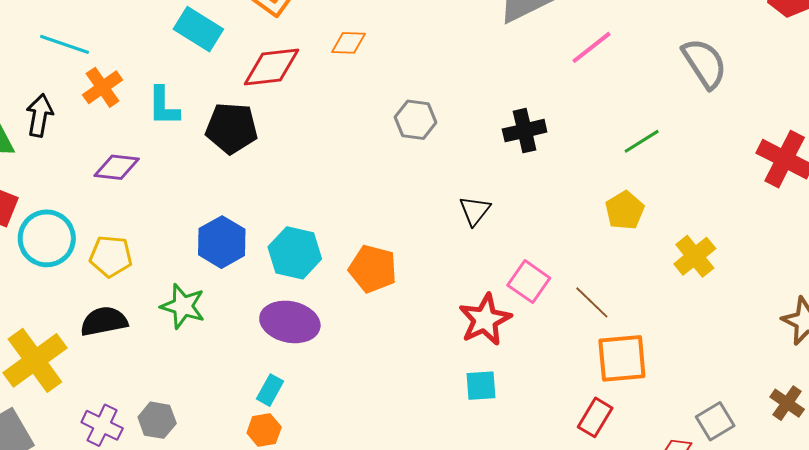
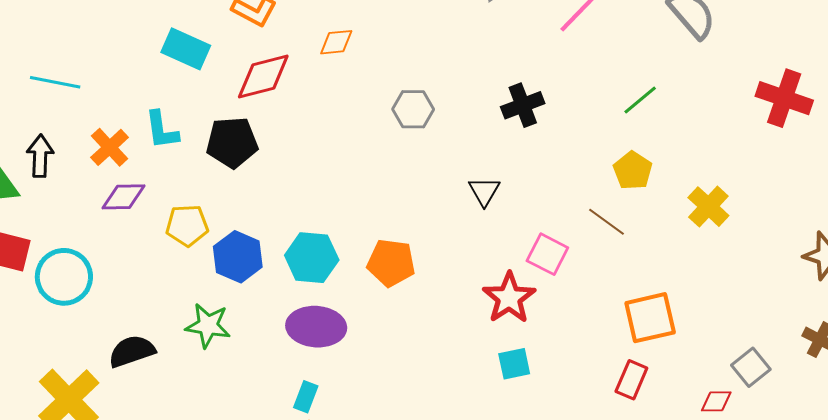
orange cross: (102, 87) -> (110, 147), moved
yellow pentagon: (111, 256) -> (187, 225), moved
brown line: (592, 302) -> (607, 222), moved

